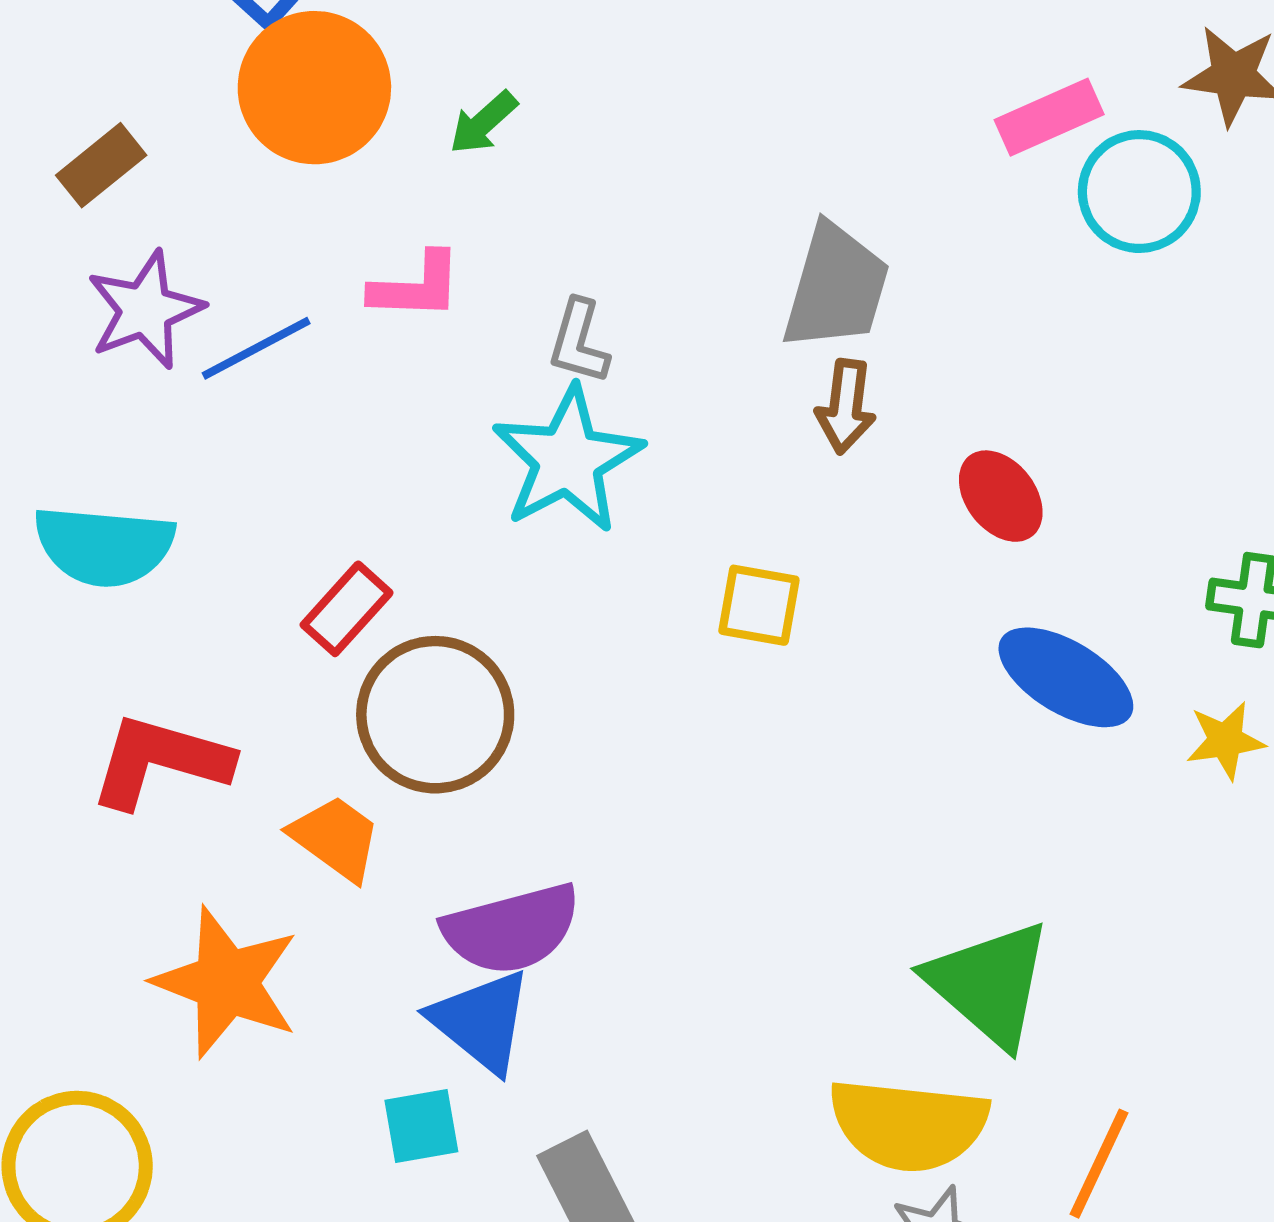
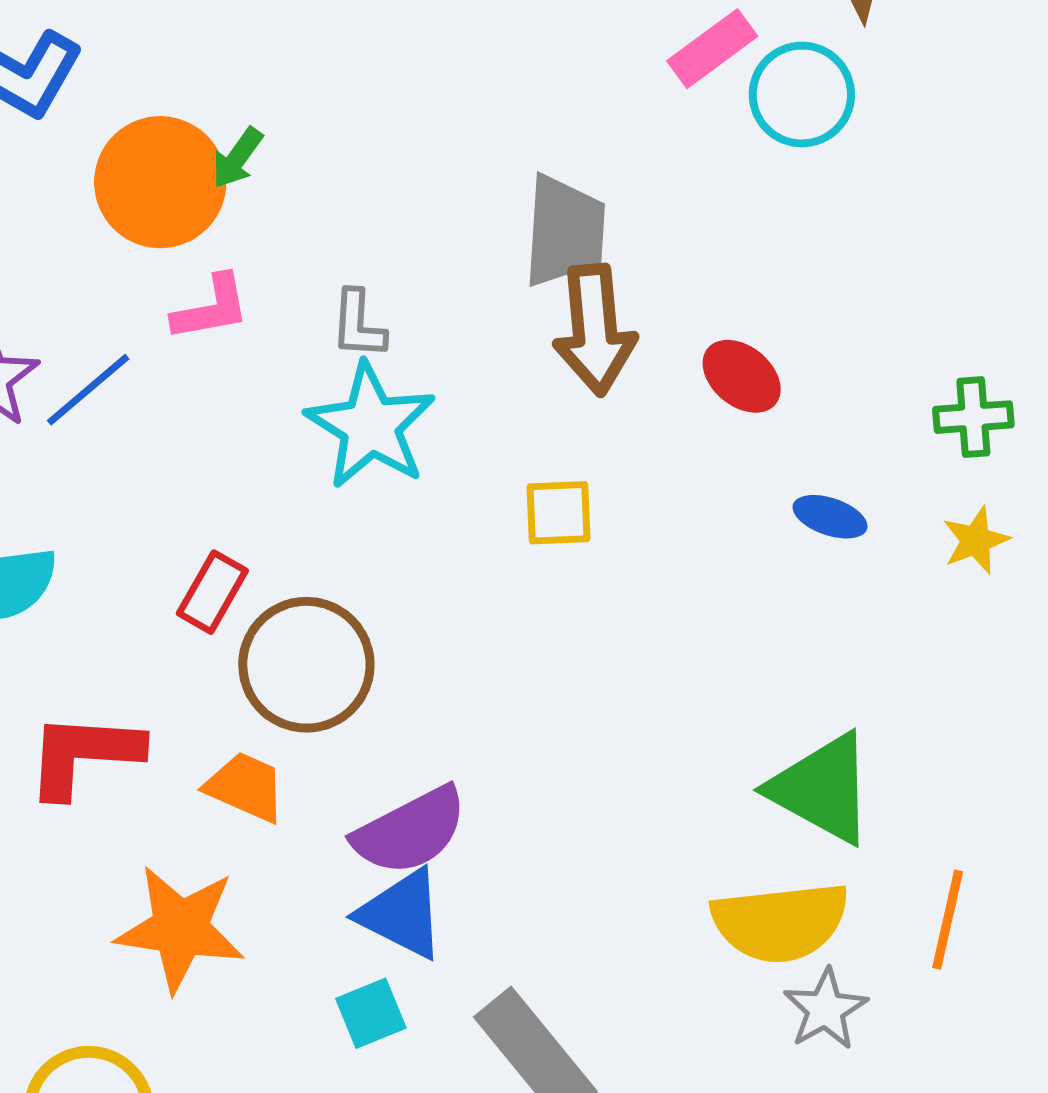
orange circle: (314, 88) -> (160, 182), moved
brown arrow: (846, 407) -> (595, 330), size x1.6
blue ellipse: (1066, 677) -> (830, 517), size x0.6

